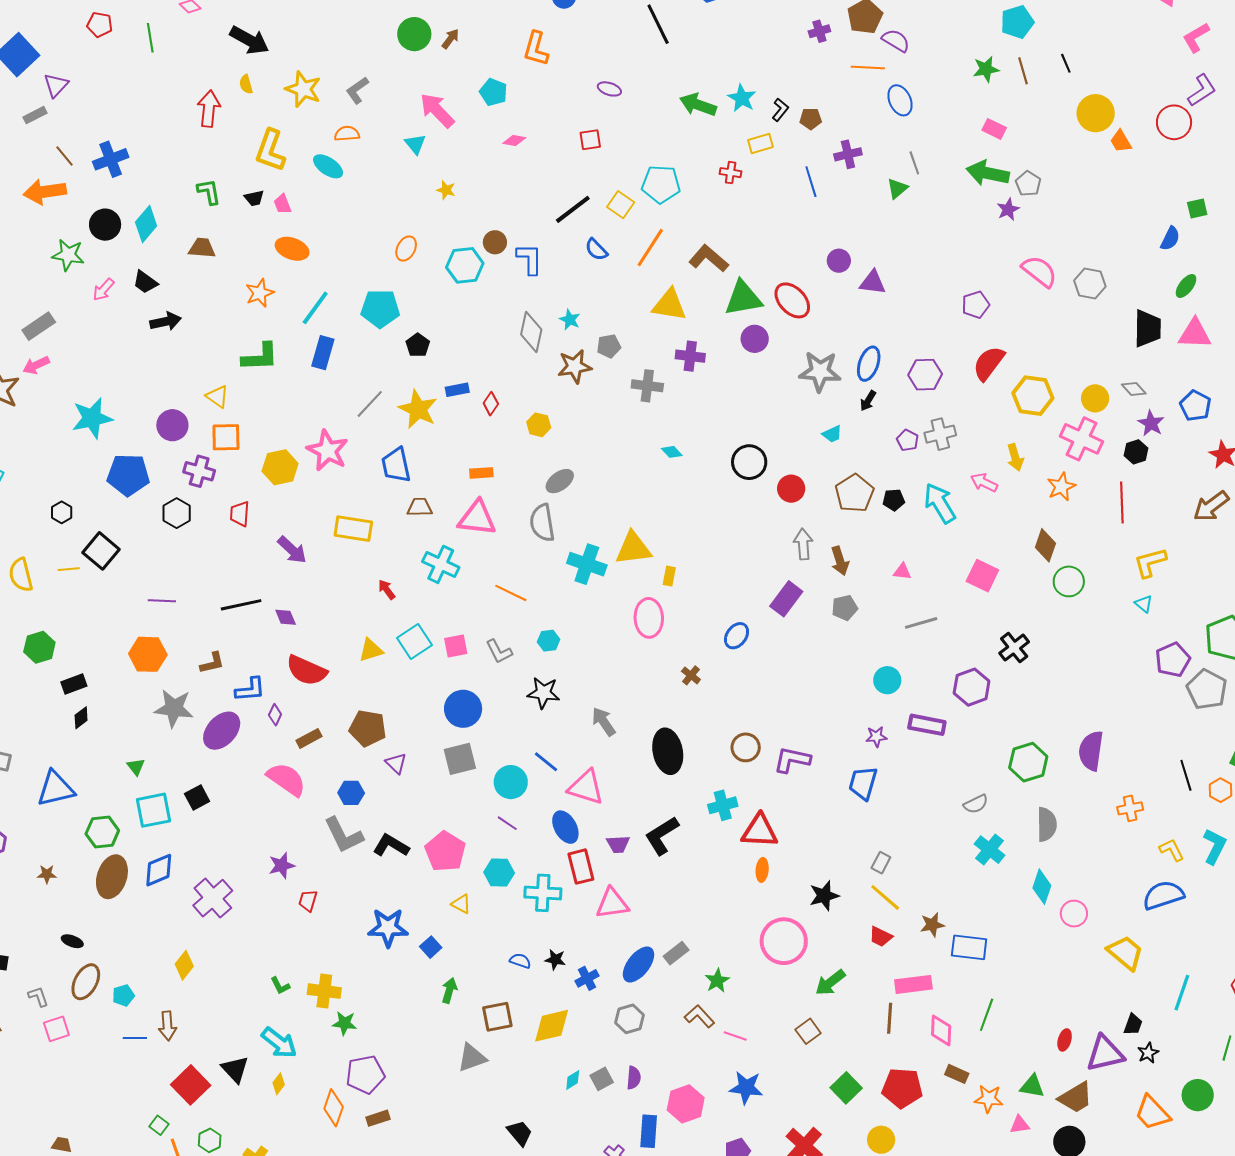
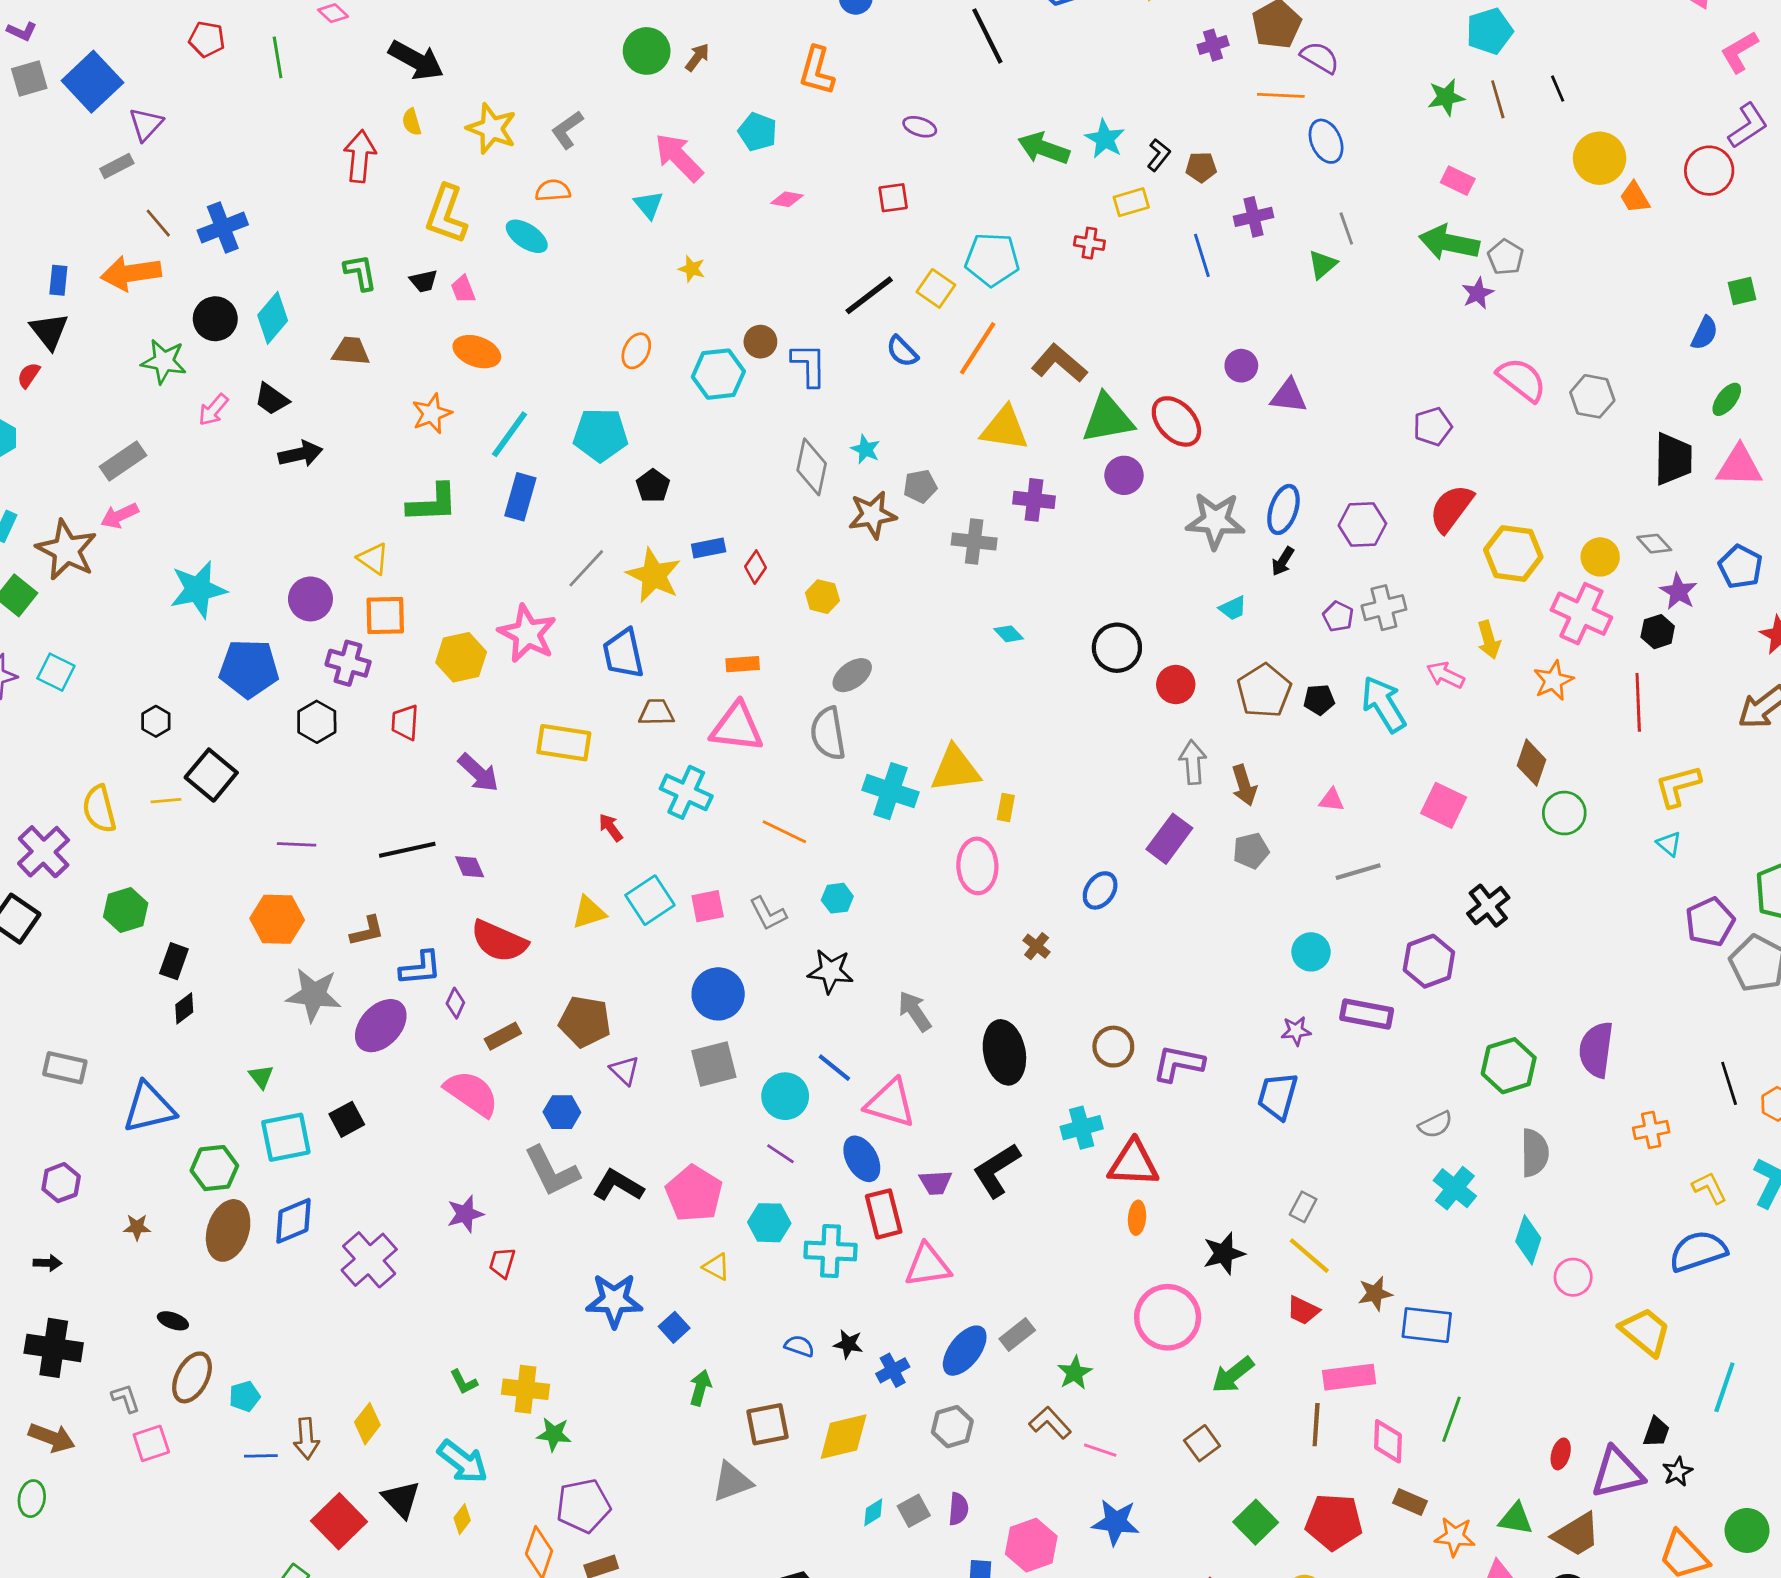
black rectangle: (74, 684) -> (174, 961), turned -50
yellow diamond: (184, 965) -> (367, 1424), moved

